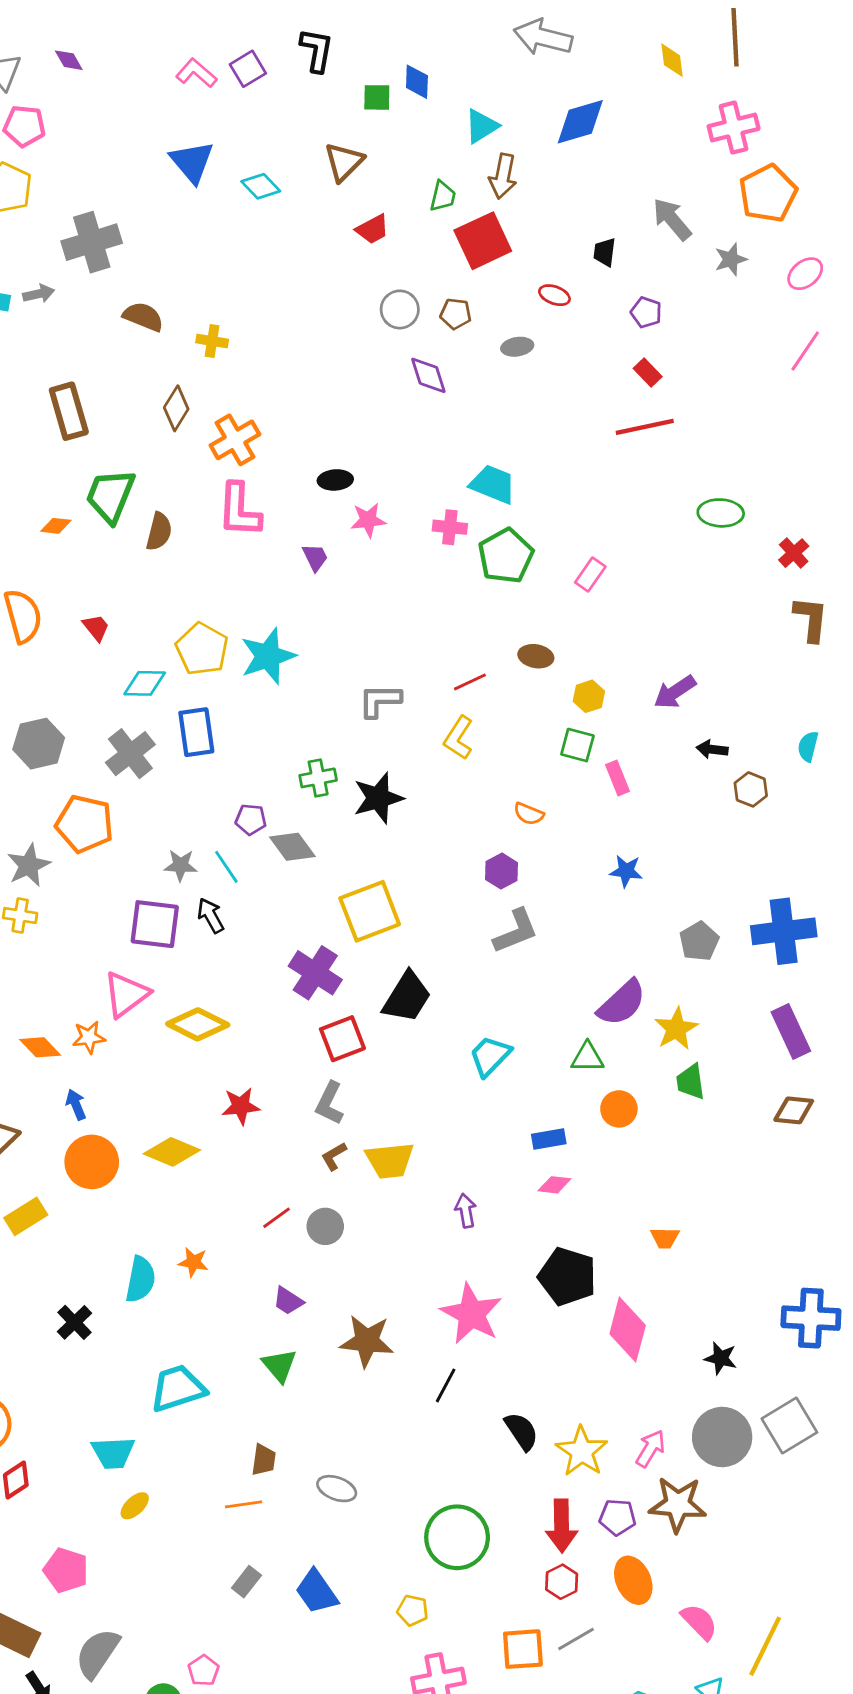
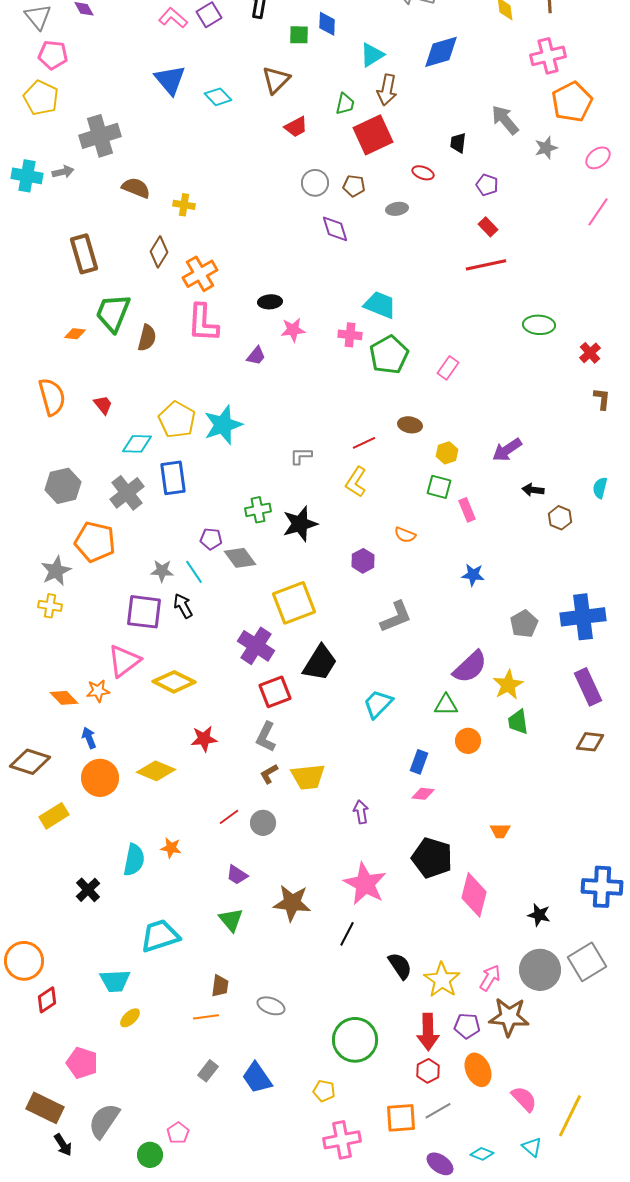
purple trapezoid: (315, 557) -> (256, 356), turned 65
brown L-shape: (811, 619) -> (602, 399), size x0.7
gray L-shape: (380, 701) -> (301, 456), size x0.7
purple hexagon: (501, 871) -> (363, 561), moved
blue rectangle: (549, 1139) -> (419, 762), turned -60

